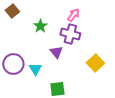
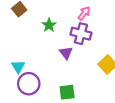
purple circle: (13, 64) -> (29, 84), moved
cyan triangle: (35, 69) -> (18, 67), moved

